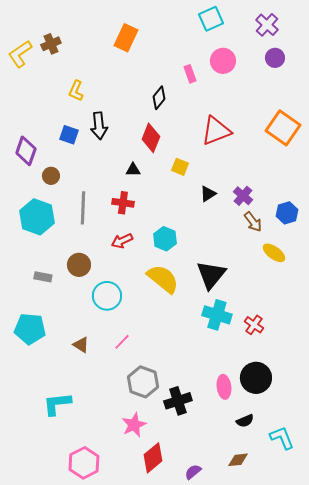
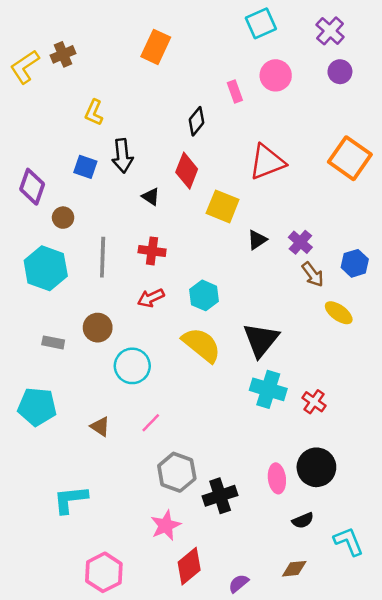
yellow square: (180, 167) -> (223, 206), size x1.5
black triangle: (133, 170) -> (151, 197), moved, turned 35

